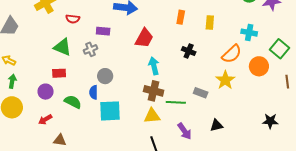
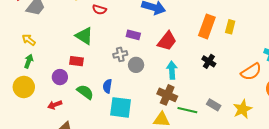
orange rectangle: (181, 17) -> (207, 26), size x1.6
yellow rectangle: (210, 22) -> (230, 27), moved
purple rectangle: (103, 31) -> (133, 35), moved
gray cross: (90, 49) -> (120, 54), moved
gray circle: (105, 76) -> (136, 65), moved
yellow star: (225, 80) -> (243, 109), moved

